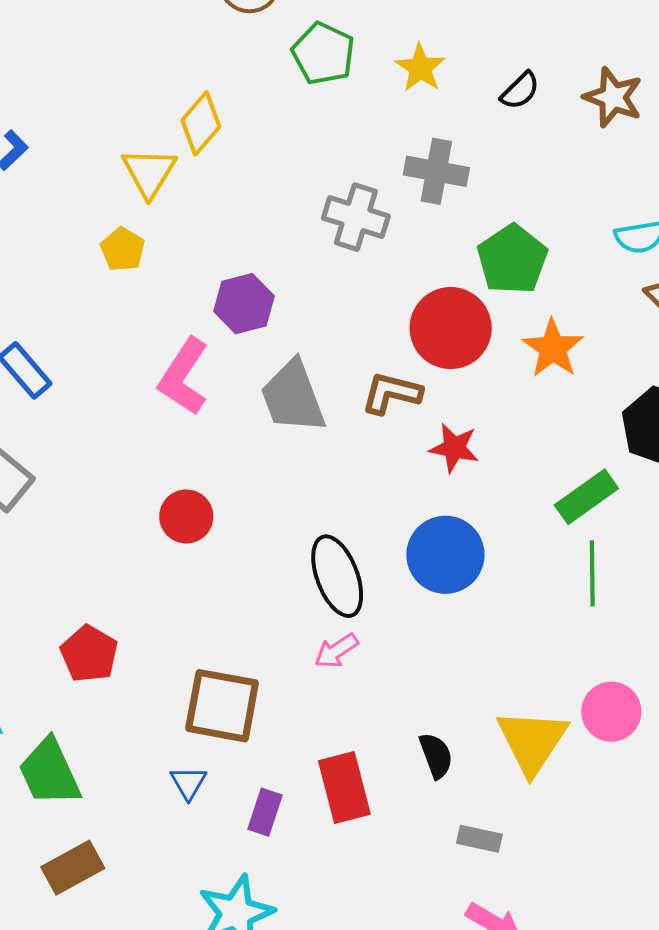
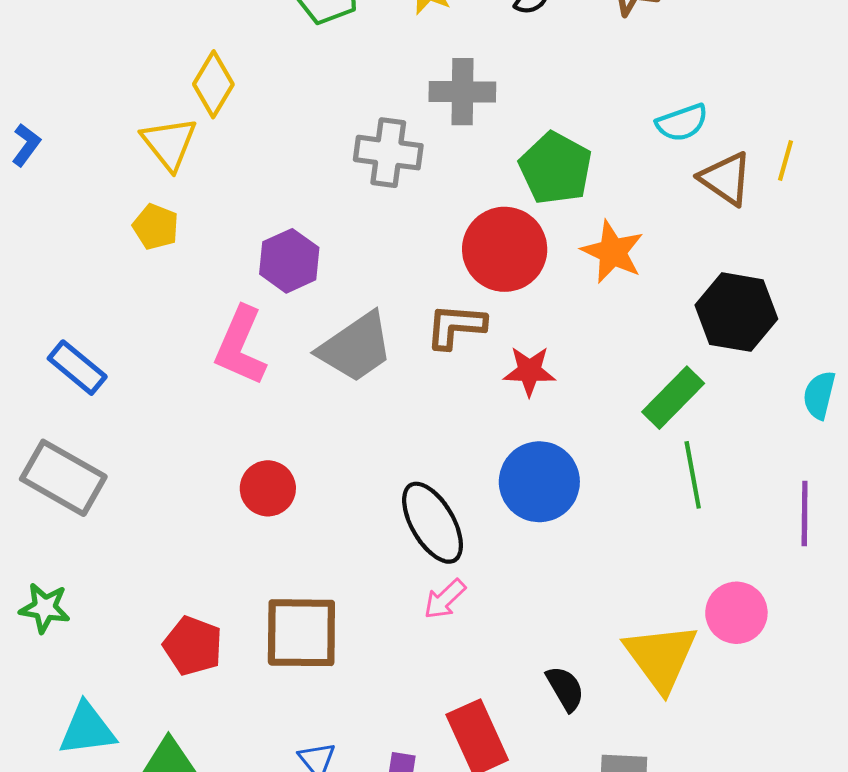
gray trapezoid: (293, 397) -> (356, 347), turned -94
brown square: (222, 706) -> (301, 633), moved

